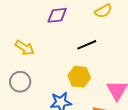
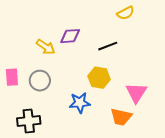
purple diamond: (57, 15) -> (70, 36), moved

